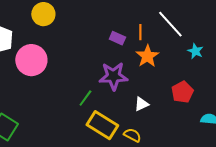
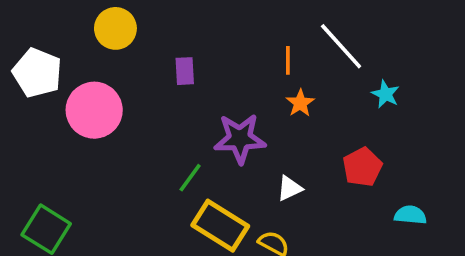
purple rectangle: (117, 38) -> (185, 71), moved, turned 63
orange star: (147, 56) -> (300, 103), size x0.7

